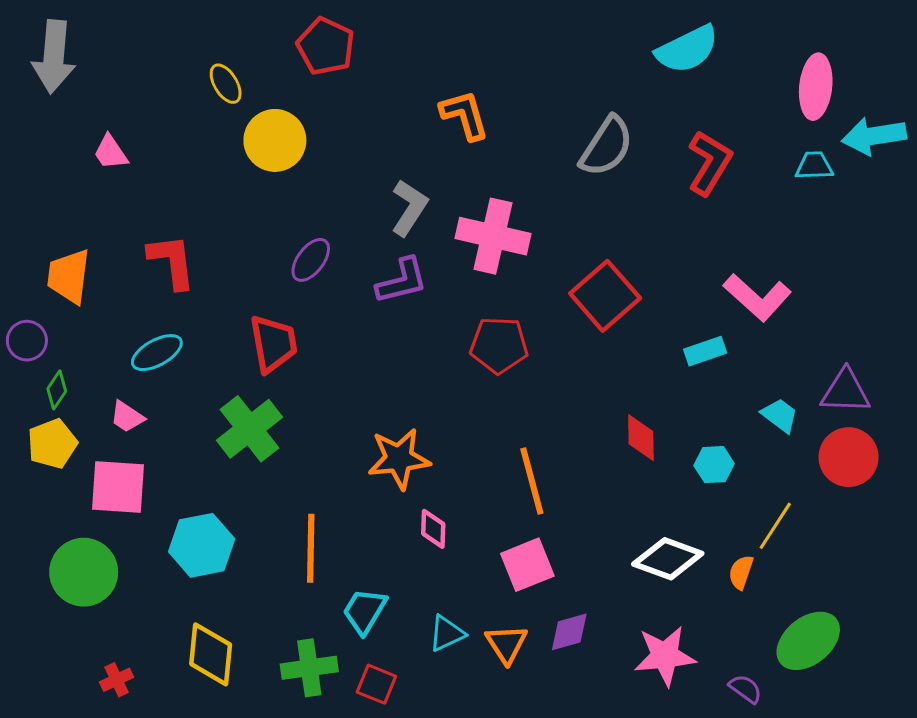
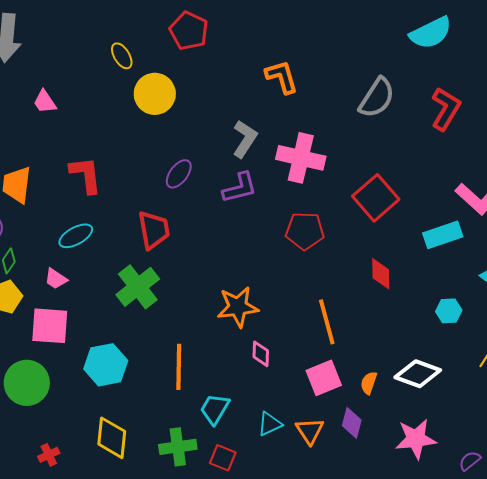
cyan rectangle: (705, 351) -> (443, 235), size x1.4
red diamond: (641, 438) -> (381, 274), moved
orange semicircle: (741, 572) -> (369, 383), moved
purple diamond: (569, 632) -> (352, 423), turned -60
purple semicircle: (745, 689) -> (470, 461), turned -75

